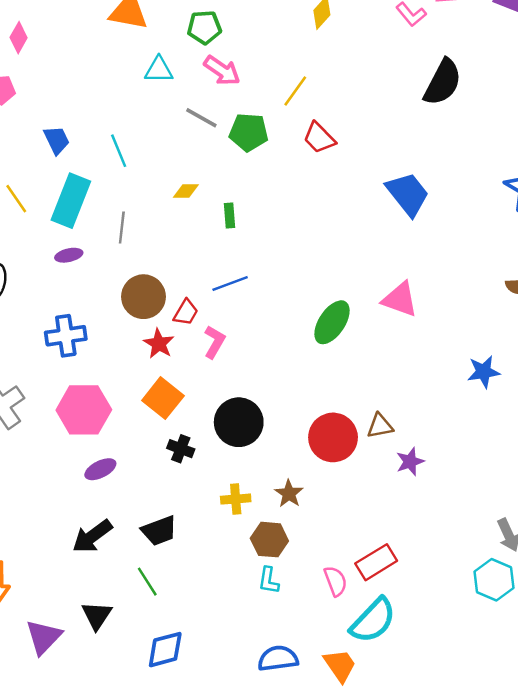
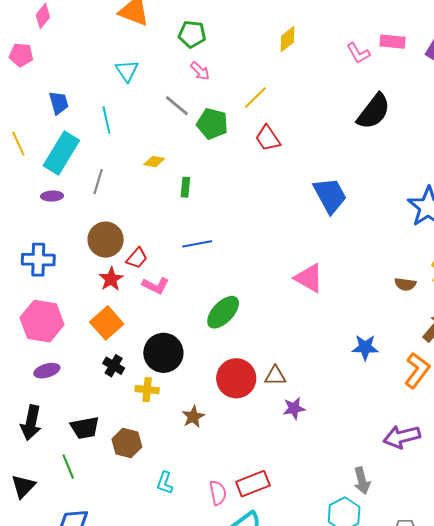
cyan triangle: (159, 70) -> (127, 71), moved, turned 45
pink arrow: (222, 71) -> (200, 71), size x0.7
blue line: (230, 284) -> (197, 244), moved
green ellipse: (332, 322) -> (223, 312), moved
pink L-shape: (214, 342) -> (156, 286), turned 76
yellow cross: (236, 499) -> (147, 390), moved
black arrow: (92, 536) -> (31, 423), turned -52
brown hexagon: (269, 540) -> (127, 443), moved

